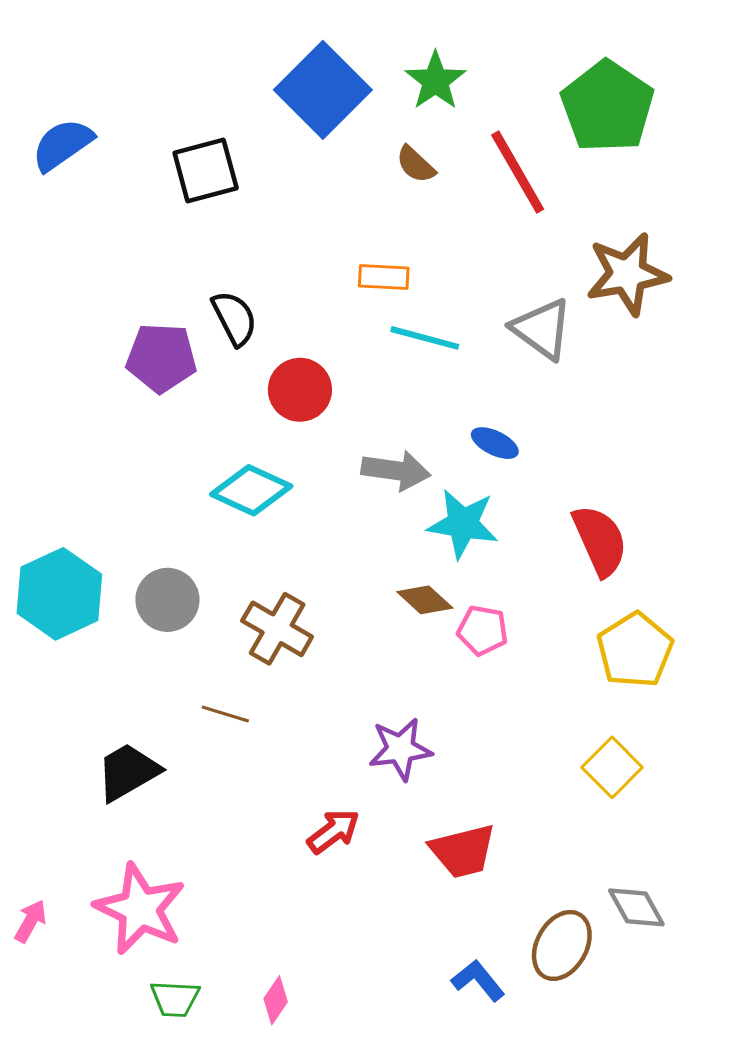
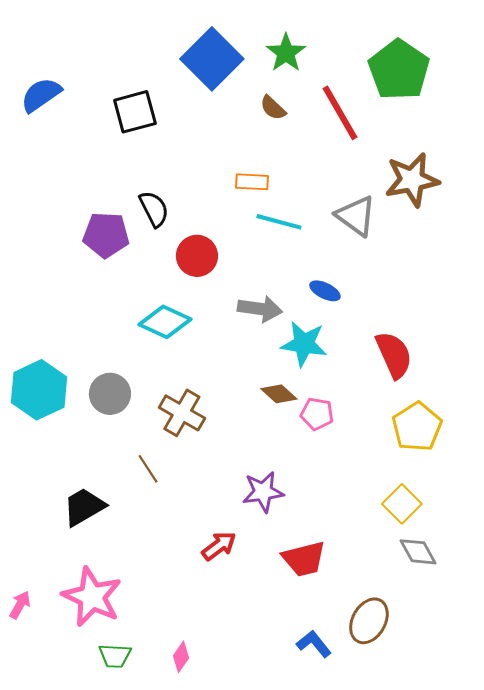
brown line: (225, 714) -> (148, 469), turned 40
gray diamond: (636, 907) -> (418, 552), moved

